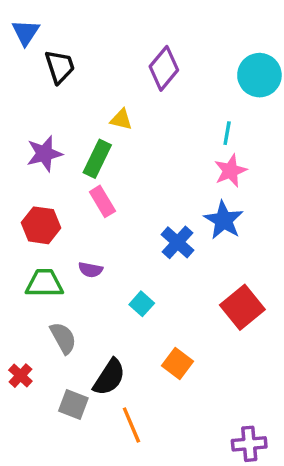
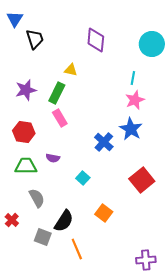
purple diamond: (164, 68) -> (96, 40), turned -35

